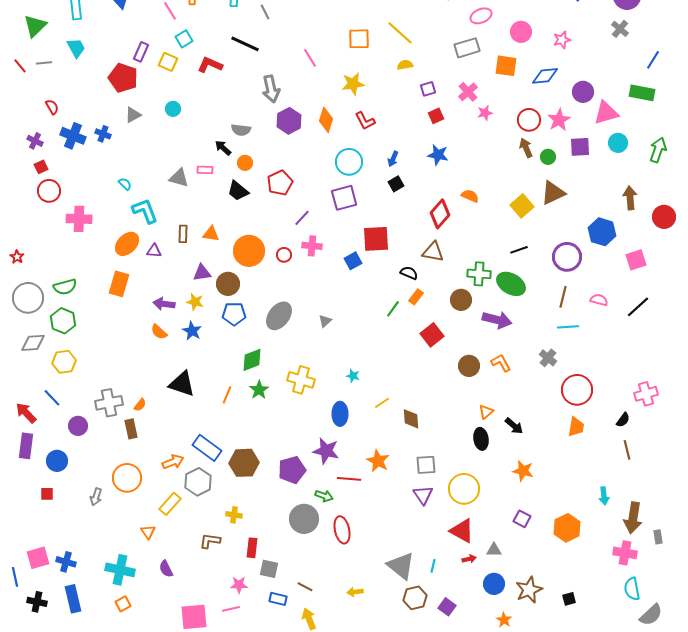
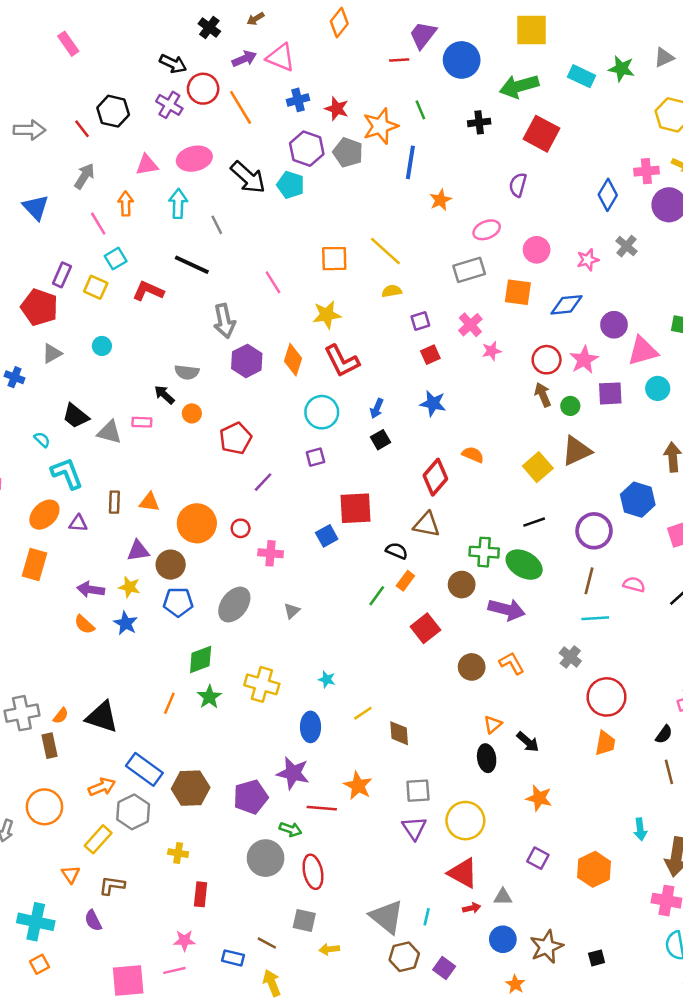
gray cross: (620, 29) -> (626, 246), moved
red L-shape: (365, 121) -> (342, 361), size x1.4
black trapezoid: (238, 191) -> (76, 416), moved
purple square: (344, 198) -> (315, 457), size x0.6
pink cross: (312, 246) -> (271, 553), moved
black triangle: (182, 384) -> (102, 717), moved
brown L-shape: (210, 541) -> (112, 886), moved
gray square: (269, 569) -> (304, 921), moved

